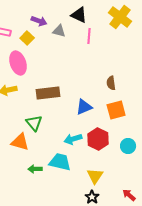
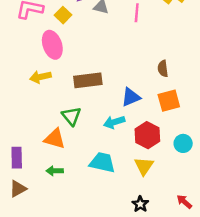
cyan arrow: (73, 139) -> (114, 122), moved
green arrow: (35, 169) -> (55, 171), moved
yellow triangle: (95, 176) -> (144, 166), moved

